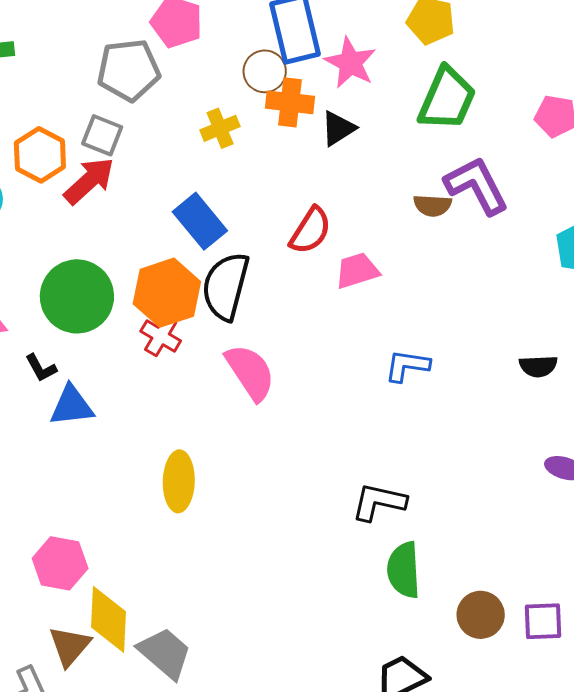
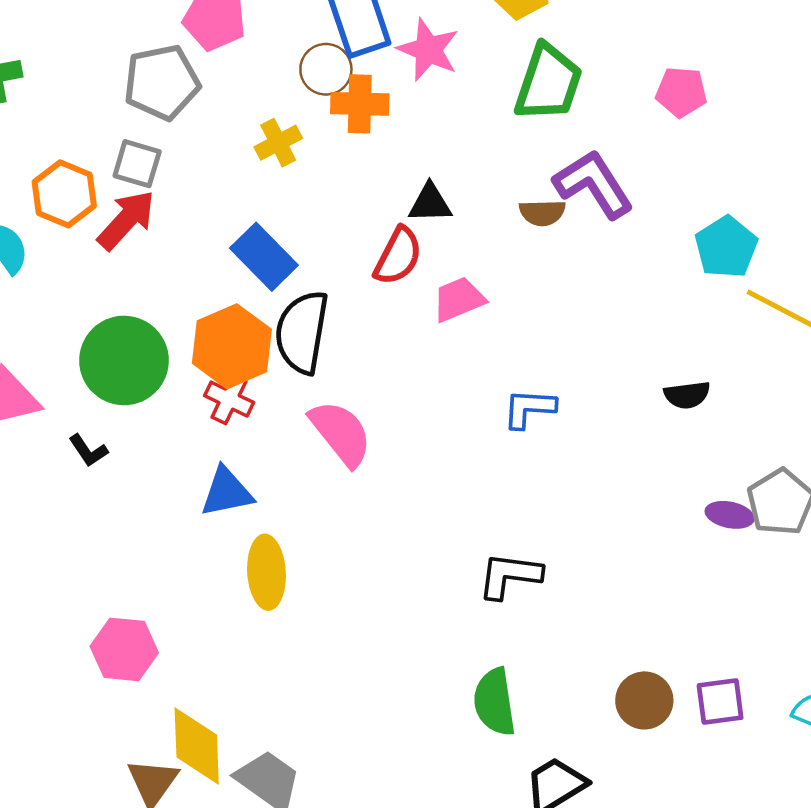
black triangle: (338, 128) -> (430, 203), moved, turned 36
blue triangle: (72, 406) -> (227, 492), moved
pink hexagon: (60, 563) -> (124, 649), moved
green semicircle: (404, 570) -> (495, 702), moved

